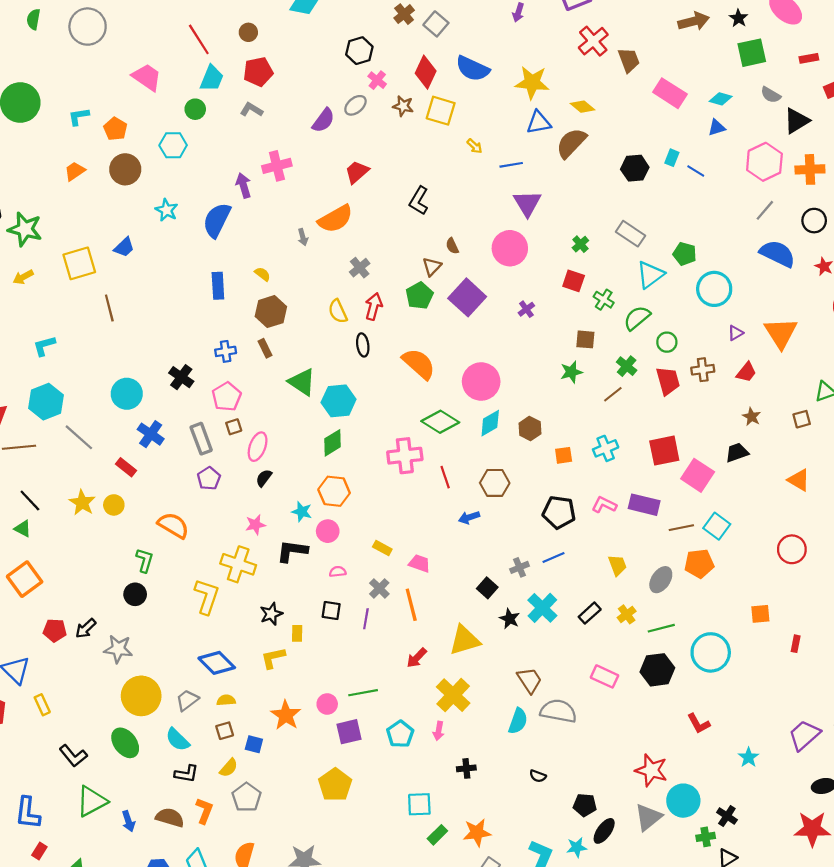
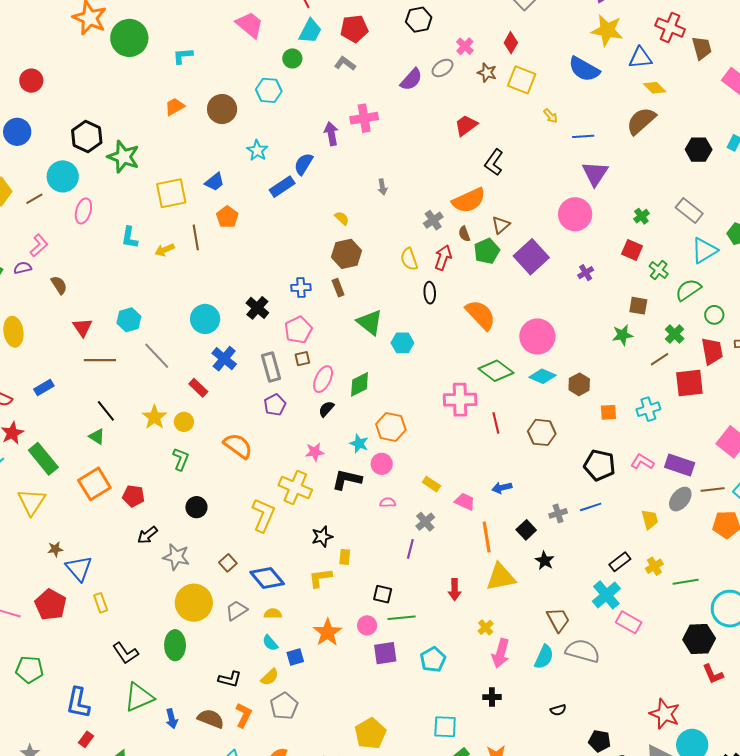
red cross: (593, 41) -> (670, 27), turned -32
black hexagon: (359, 51) -> (419, 20), moved
blue semicircle: (473, 69) -> (584, 69), moved
red diamond: (426, 72) -> (511, 43), size x0.7
yellow star: (532, 83) -> (607, 30), moved
blue triangle: (539, 122) -> (640, 58), moved
orange pentagon: (115, 129) -> (227, 217), moved
red trapezoid: (357, 172) -> (466, 125), moved
orange semicircle: (335, 219) -> (469, 200), moved
blue semicircle: (217, 220) -> (303, 164), size x0.7
brown semicircle: (452, 246) -> (464, 234), moved
yellow arrow: (23, 277) -> (165, 250), moved
blue rectangle: (218, 286) -> (282, 187), moved, turned 55
cyan L-shape: (44, 346) -> (130, 237), moved, turned -70
cyan hexagon: (339, 401) -> (402, 343), size x0.7
cyan hexagon: (46, 402) -> (129, 320), size x0.7
cyan diamond: (490, 423) -> (542, 376), turned 48
green diamond: (333, 443) -> (360, 384), moved
red square: (664, 451) -> (689, 383), moved
blue arrow: (469, 517) -> (502, 488), moved
green L-shape: (145, 560) -> (181, 459), moved
gray ellipse: (661, 580) -> (680, 499), moved
orange line: (411, 605) -> (487, 537), moved
cyan cross: (542, 608) -> (606, 595), moved
black square: (331, 610) -> (383, 594), moved
red pentagon: (55, 630) -> (133, 496), moved
red arrow: (417, 658) -> (455, 590), turned -50
black hexagon: (657, 670) -> (699, 639), moved
yellow cross: (453, 695) -> (486, 627), size x0.5
brown square: (225, 731) -> (228, 563), moved, turned -30
pink arrow: (439, 731) -> (501, 653), moved, size x1.6
cyan semicircle: (178, 740) -> (270, 643), moved, size x0.7
green ellipse: (125, 743) -> (175, 645), turned 32
blue square: (254, 744) -> (295, 657), turned -36
black semicircle: (538, 776) -> (558, 710), turned -42
yellow pentagon: (335, 785) -> (370, 733), moved

